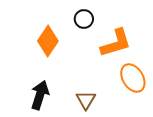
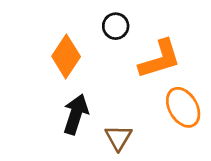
black arrow: (40, 95) -> (76, 114), moved

